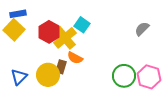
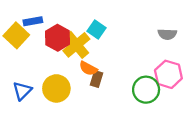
blue rectangle: (18, 14) -> (33, 21), moved
gray semicircle: (142, 29) -> (167, 34), turned -133
brown rectangle: (61, 67) -> (96, 79), moved
pink hexagon: (149, 77) -> (168, 74), moved

